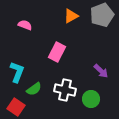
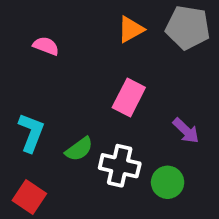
gray pentagon: (102, 15) -> (188, 28), turned 30
pink rectangle: (57, 52) -> (129, 98), moved
green semicircle: (34, 89) -> (79, 149), moved

